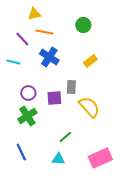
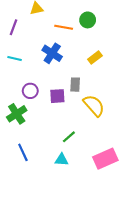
orange line: (44, 32) -> (64, 27), moved
purple line: (22, 39) -> (14, 27), moved, turned 63
green cross: (27, 116) -> (17, 114), moved

